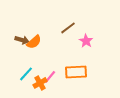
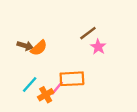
brown line: (68, 28) -> (88, 33), moved
orange rectangle: (76, 72) -> (72, 79), moved

